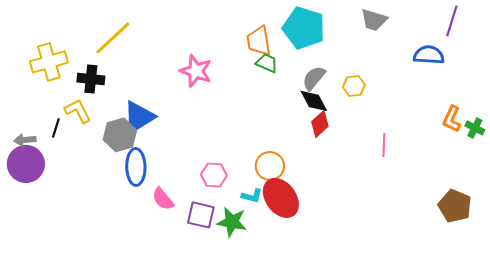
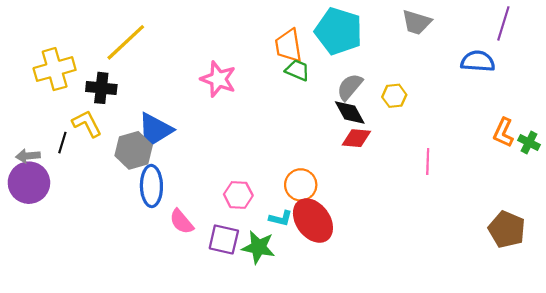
red diamond: (320, 124) -> (356, 138), turned 48

